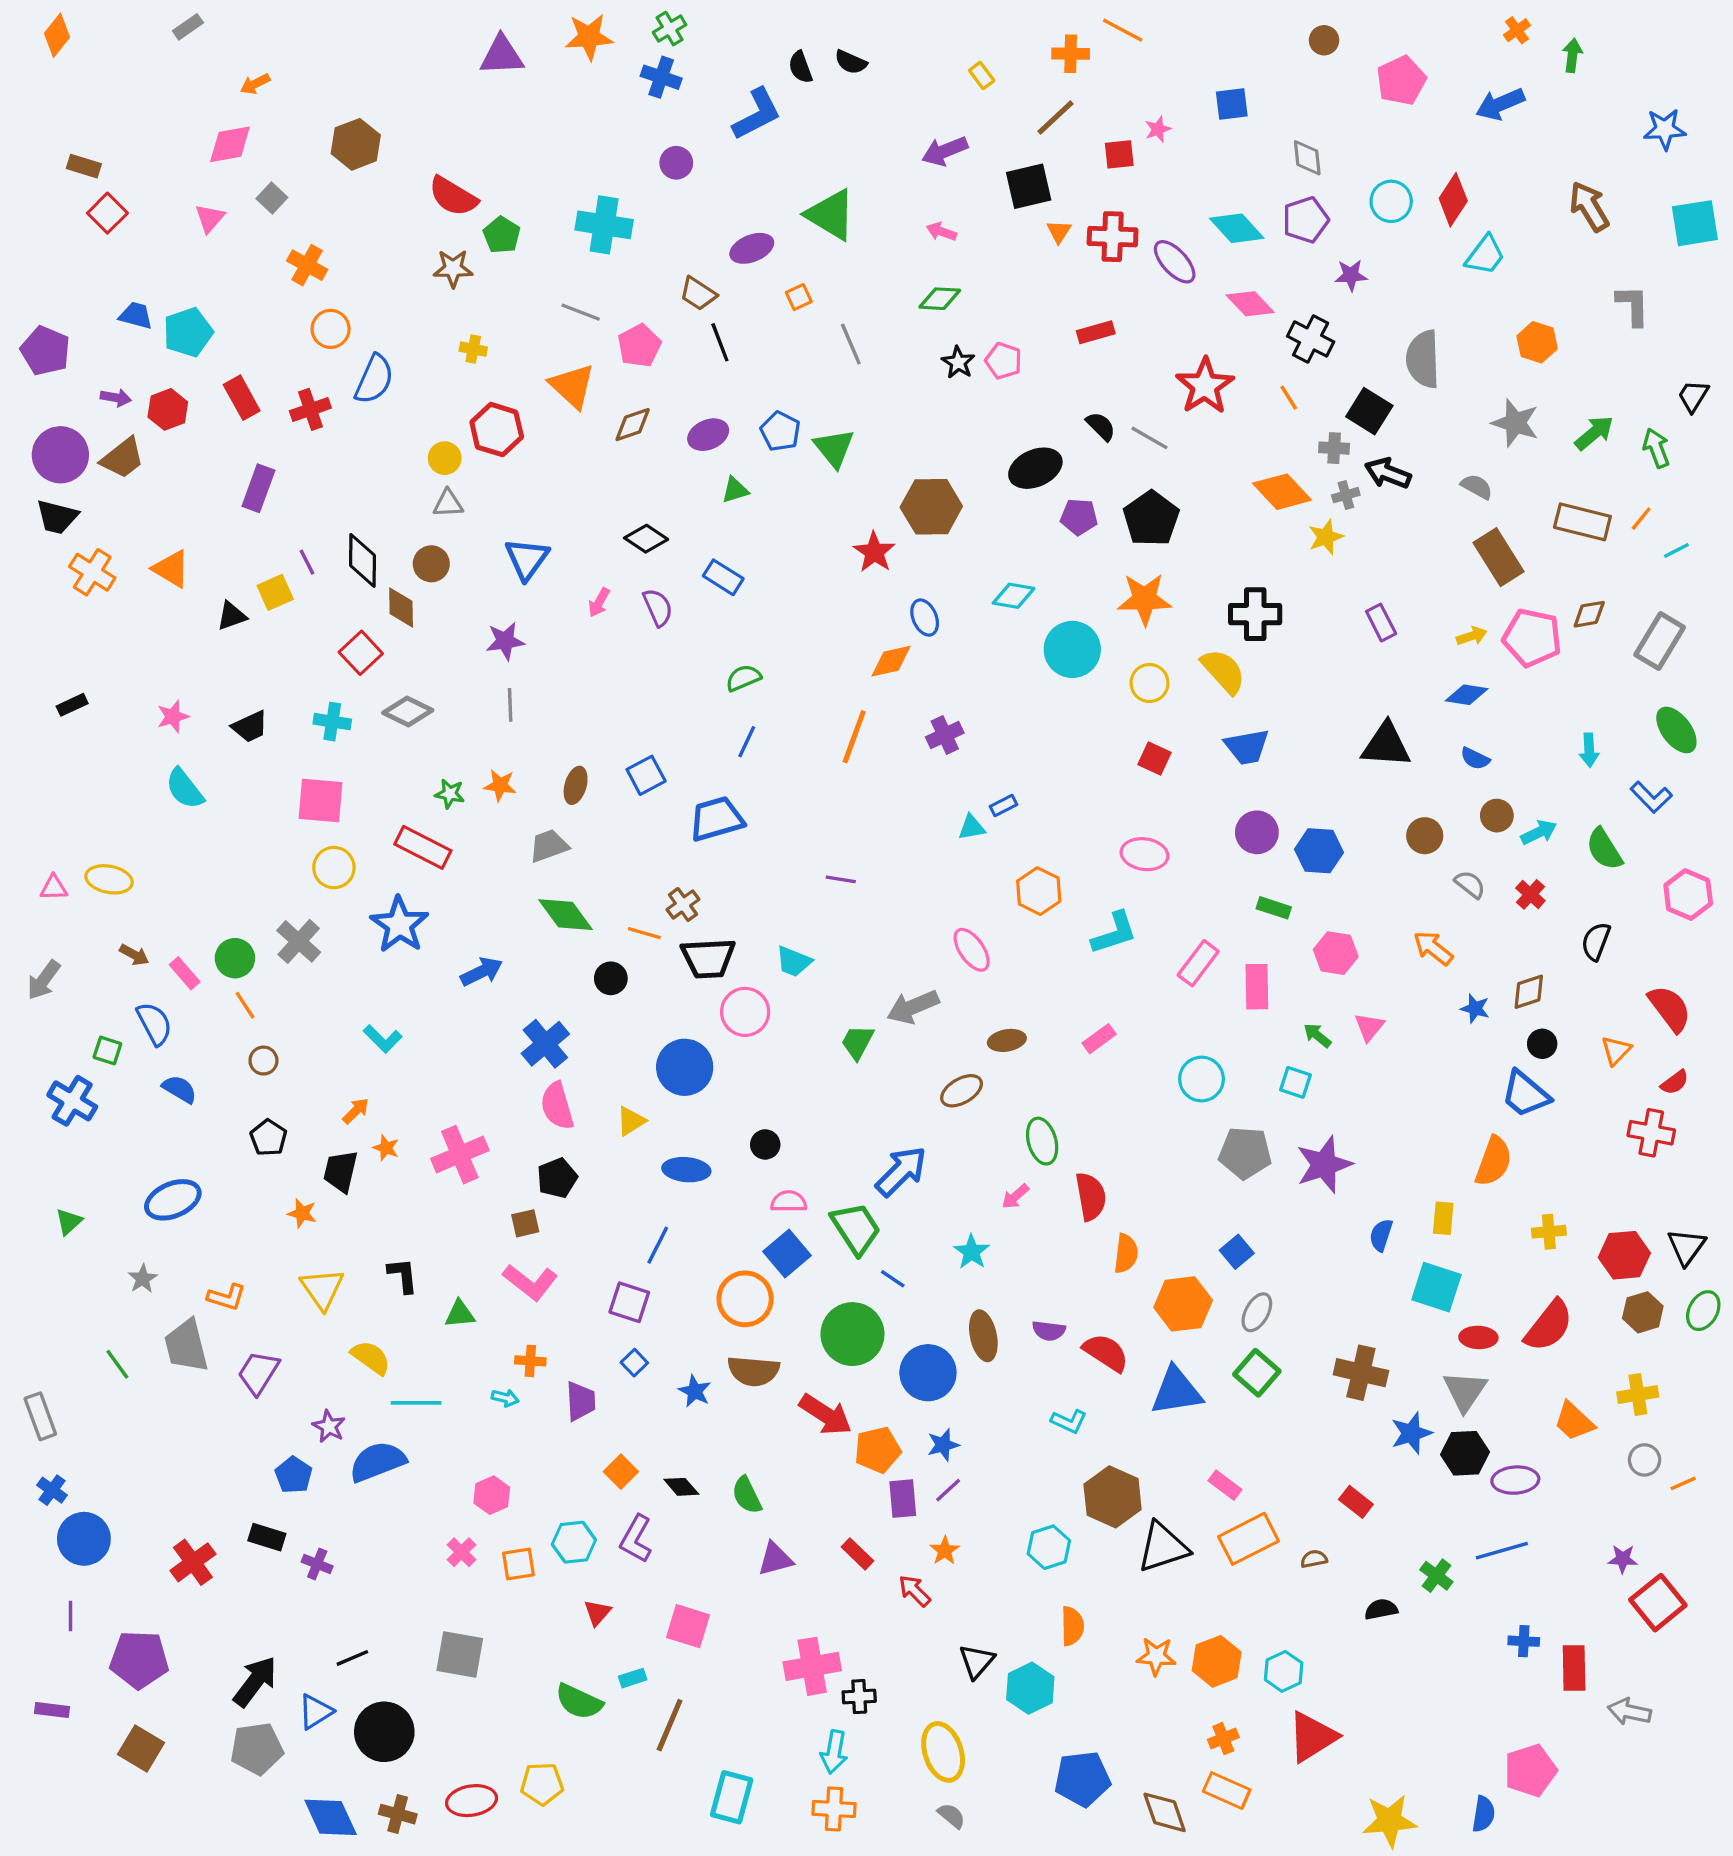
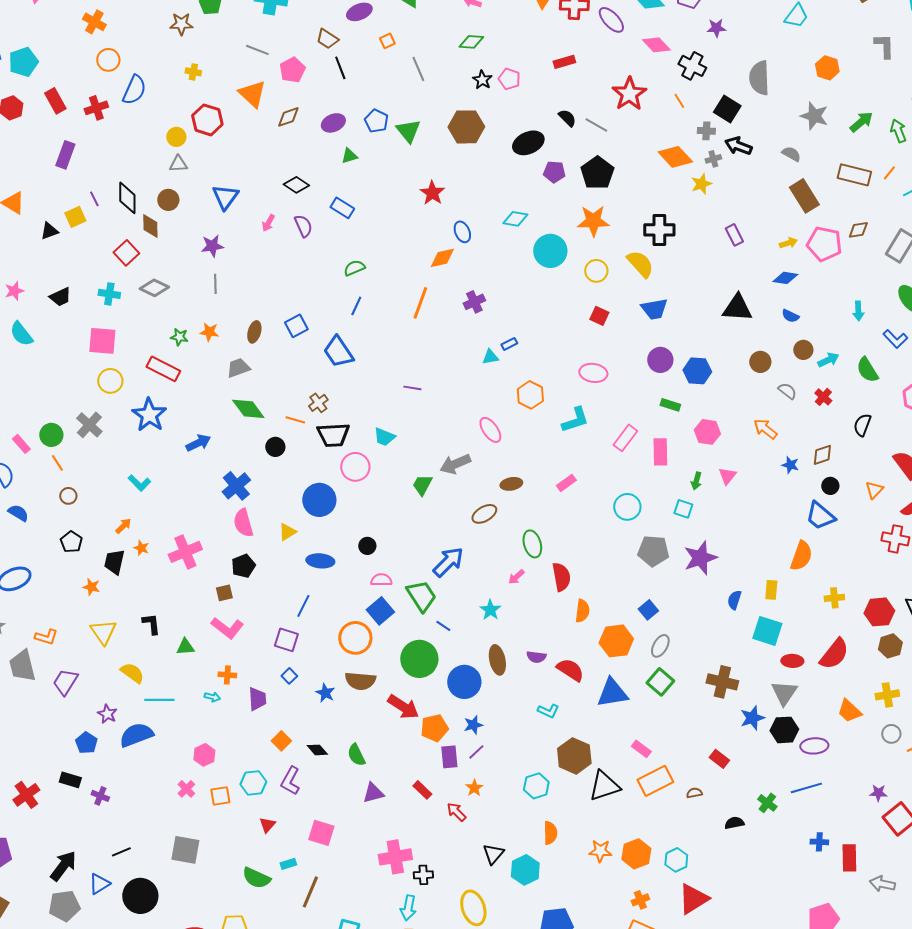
brown hexagon: (931, 507) -> (466, 127), moved
blue trapezoid: (717, 819) -> (338, 352), turned -108
green arrow: (1317, 1035) -> (696, 481), turned -114

